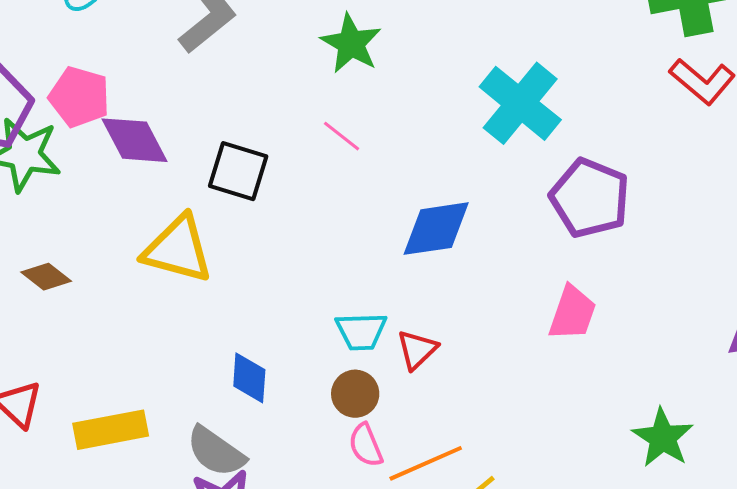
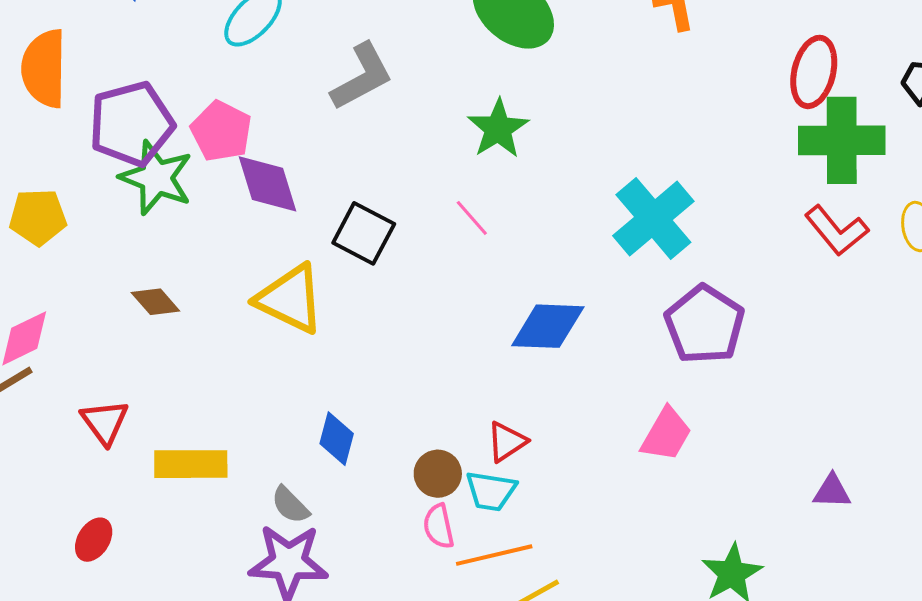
cyan trapezoid: (361, 331) -> (491, 491), moved
gray semicircle: (216, 452) -> (290, 505), size x0.7

